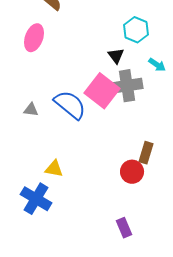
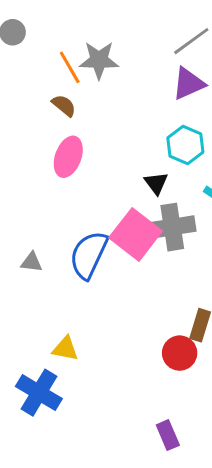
pink ellipse: (34, 38) -> (68, 157), moved
blue semicircle: (70, 105) -> (89, 255), turned -104

